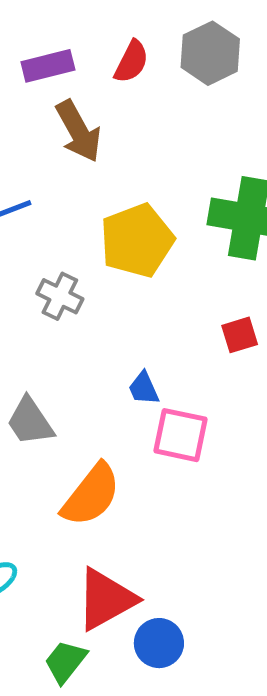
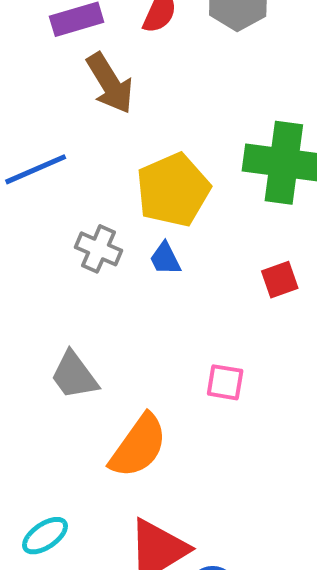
blue trapezoid: (144, 388) -> (165, 259), moved
pink square: (181, 435) -> (225, 382), size x0.7

